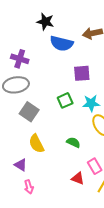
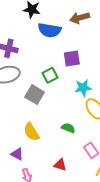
green square: (65, 100) -> (50, 75), moved
gray square: (29, 112) -> (35, 95), moved
red triangle: (78, 178) -> (60, 165), moved

